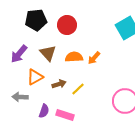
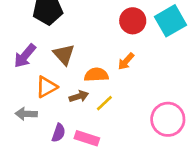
red circle: (67, 25) -> (133, 21), moved
orange semicircle: (74, 57) -> (96, 75), moved

